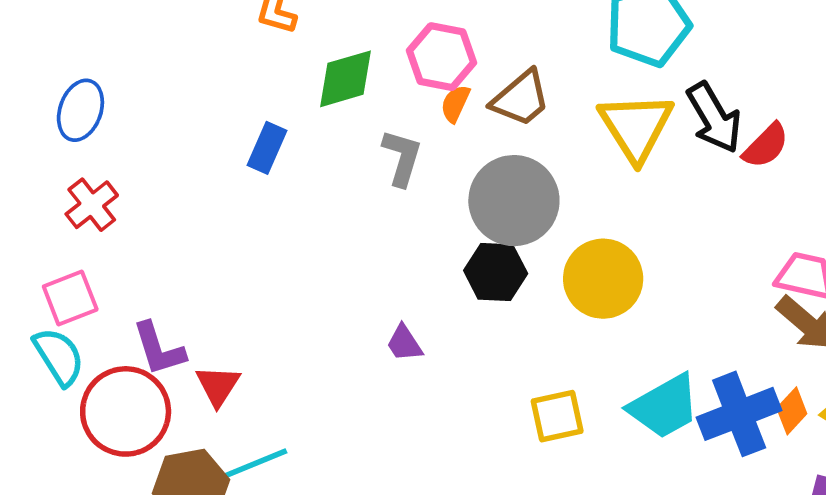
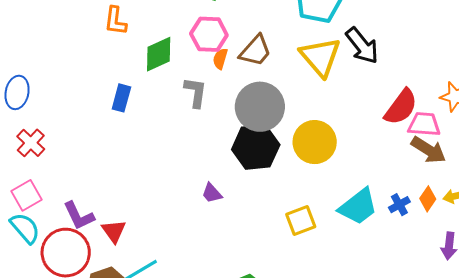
red semicircle: (766, 146) -> (401, 107), moved, size x1.4
black hexagon: (496, 272) -> (256, 147), size x1.4
blue cross: (739, 414) -> (399, 205), size x0.5

